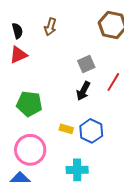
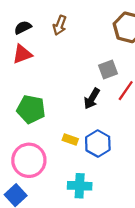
black semicircle: (17, 31) -> (23, 27), turned -105
gray square: (86, 64) -> (108, 70), moved

